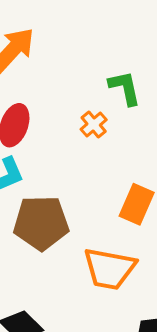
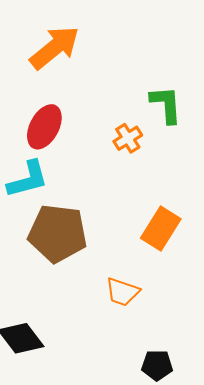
orange trapezoid: (110, 269) -> (122, 292), size x0.6

